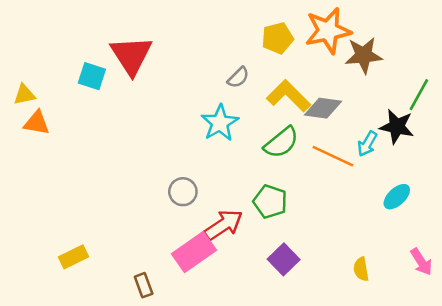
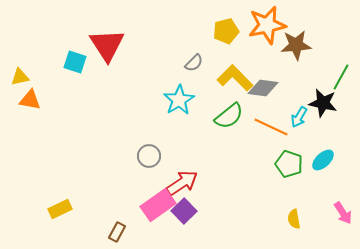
green pentagon: (270, 202) -> (289, 164), moved
purple square: (284, 259) -> (184, 211), moved
brown rectangle: (144, 285) -> (117, 232), turned 48

